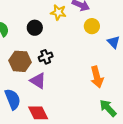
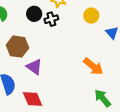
black cross: (46, 57) -> (51, 19), moved
orange arrow: (97, 77) -> (93, 66), turned -40

